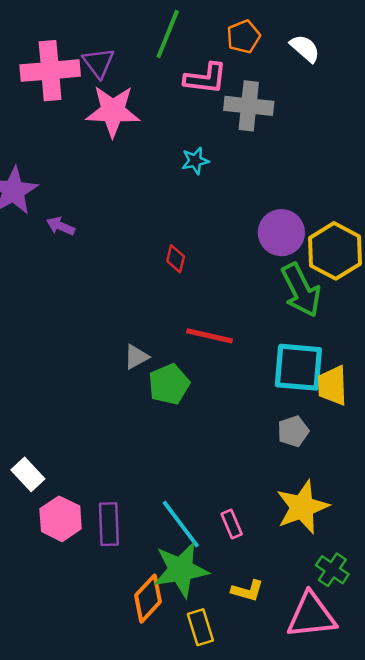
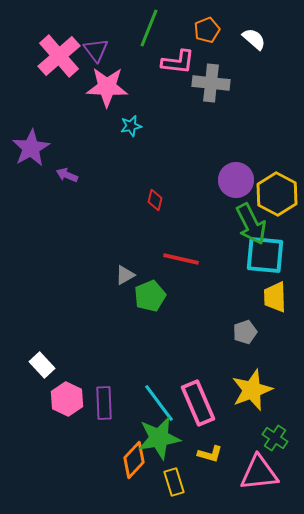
pink cross: (50, 71) -> (59, 56), turned -36
cyan star: (195, 161) -> (131, 126), moved
cyan square: (298, 367) -> (265, 255), moved
pink rectangle: (232, 524) -> (198, 403), size x2.0

